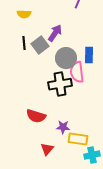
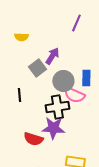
black line: (24, 43) -> (19, 95), moved
pink semicircle: (77, 72) -> (74, 95), turned -60
purple star: (63, 127) -> (53, 128), moved, size x1.6

